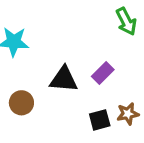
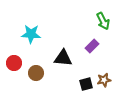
purple rectangle: (103, 73) -> (92, 46), moved

